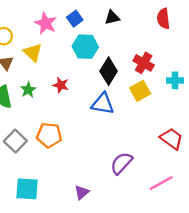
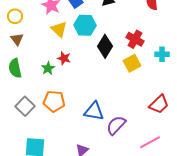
yellow triangle: (33, 52) -> (59, 29), moved
green star: (28, 90) -> (48, 68), moved
blue triangle: (103, 104) -> (94, 111), moved
red trapezoid: (172, 139) -> (159, 104), turned 100

